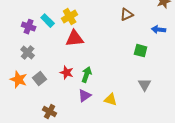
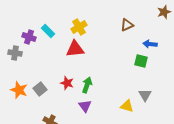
yellow cross: (70, 17) -> (79, 27), moved
blue arrow: (159, 30) -> (150, 44), moved
gray cross: (28, 53) -> (15, 53), moved, turned -32
purple triangle: (85, 96) -> (85, 106), turned -32
yellow triangle: (111, 100) -> (127, 106), moved

